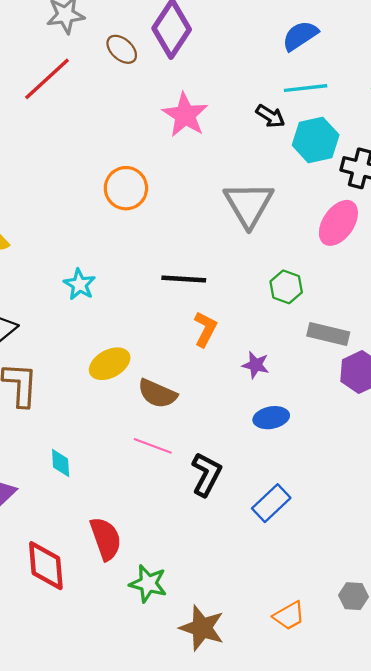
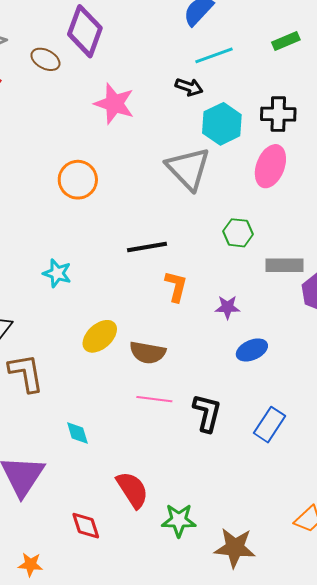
cyan hexagon: (316, 140) -> (222, 124), moved
red diamond: (46, 566) -> (86, 526), size x0.7

